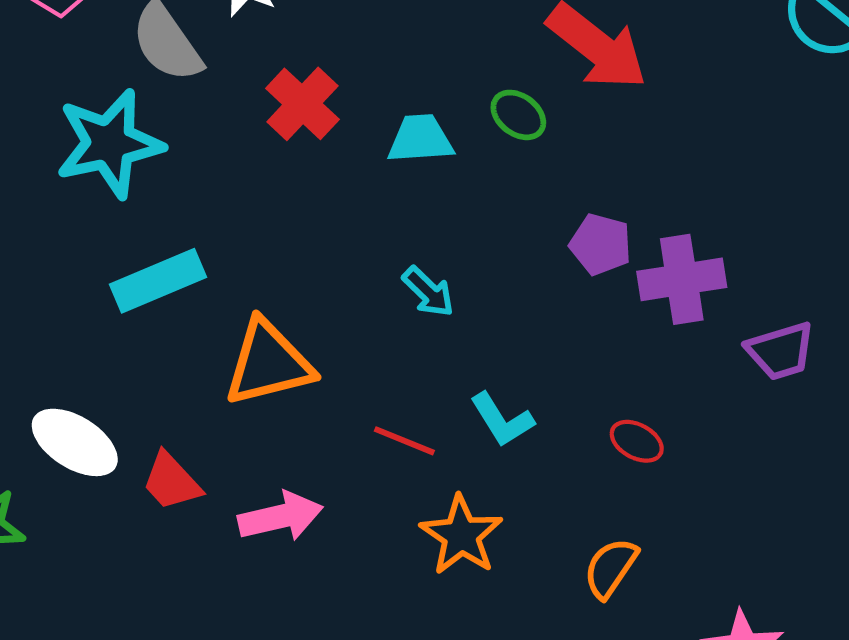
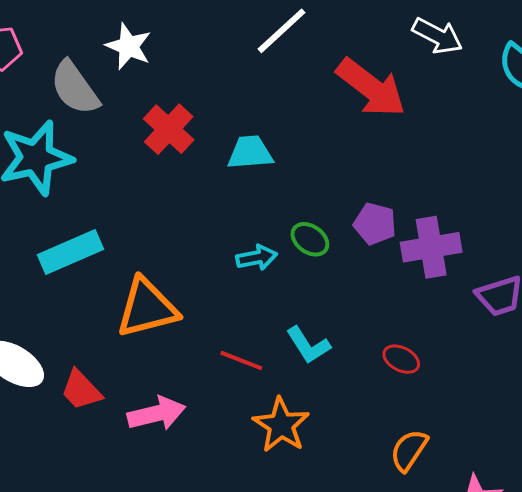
green ellipse: (518, 115) -> (310, 239), moved
cyan arrow: (428, 292) -> (257, 258), turned -54
orange semicircle: (611, 568) -> (409, 450), moved

